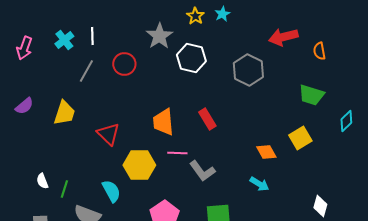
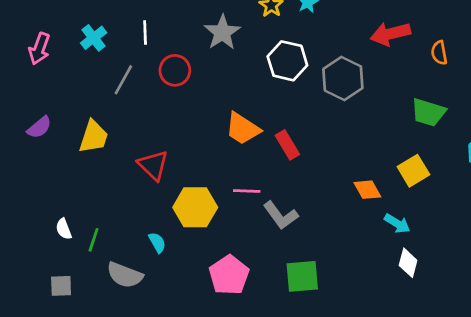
white line: (92, 36) -> (145, 32), moved
white hexagon: (191, 58) -> (287, 61), moved
orange trapezoid: (163, 122) -> (243, 129), moved, turned -52
cyan arrow: (259, 184) -> (397, 224), moved
cyan semicircle: (111, 191) -> (157, 243), size x0.7
white diamond: (320, 206) -> (408, 263), moved

